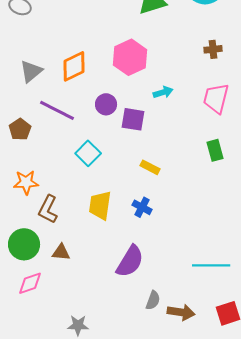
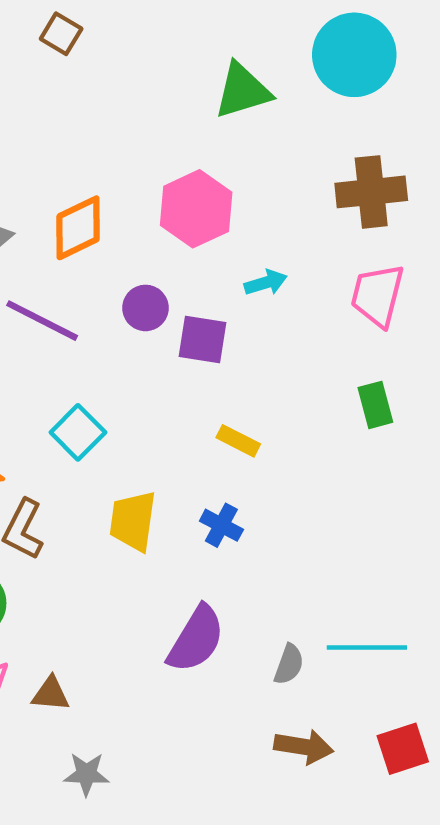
brown cross: (213, 49) -> (371, 192), size x1.8
cyan square: (88, 153) -> (78, 432), moved
brown triangle: (61, 252) -> (51, 694), moved
gray semicircle: (153, 300) -> (289, 664), moved

